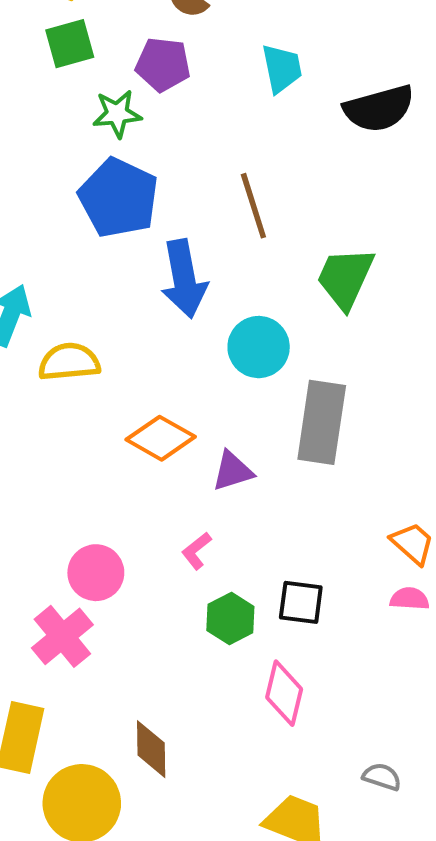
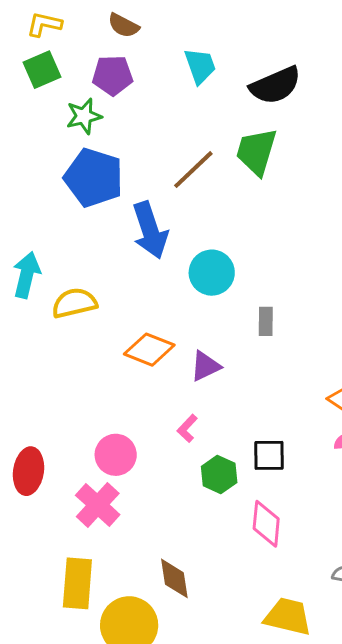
brown line: (253, 206) -> (193, 170), turned 72
green trapezoid: (345, 278) -> (256, 152), moved
gray rectangle: (322, 422) -> (266, 321), size x0.5

